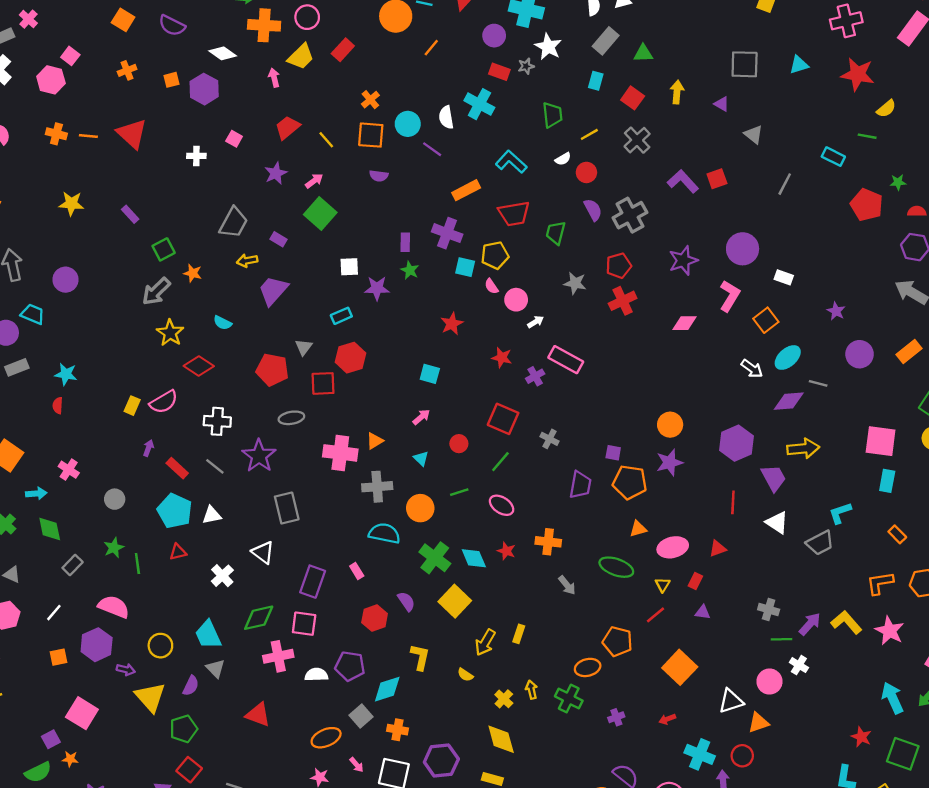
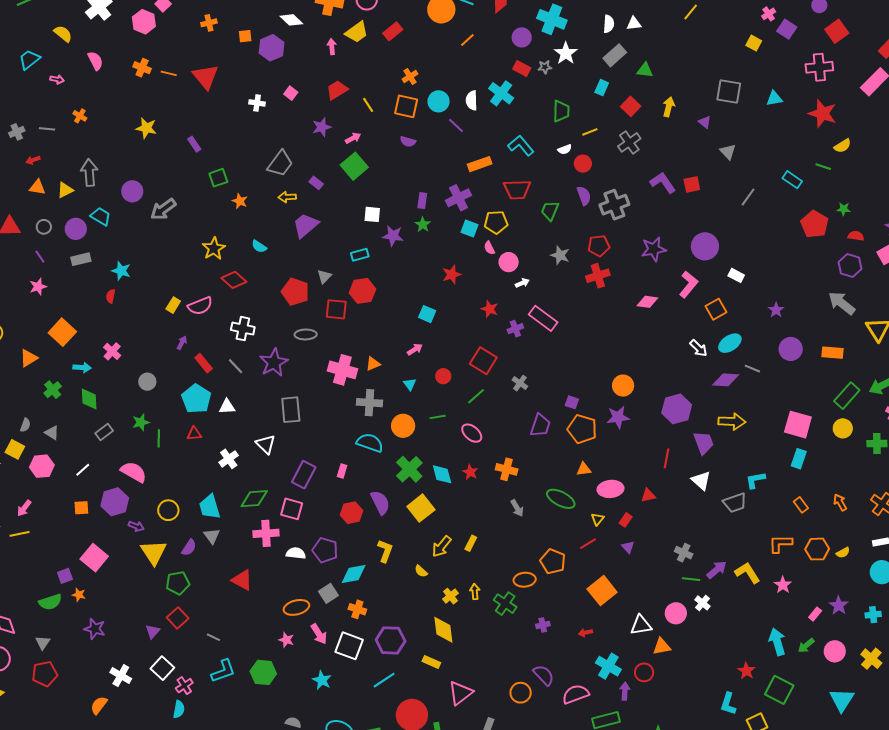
purple cross: (447, 233) -> (458, 198), turned 35
gray arrow: (156, 291) -> (163, 209), moved
orange rectangle: (909, 351) -> (833, 353), turned 35
pink rectangle: (357, 571) -> (342, 471), turned 40
purple semicircle: (406, 601) -> (380, 502), size x1.4
purple triangle: (703, 612) -> (628, 547), turned 32
pink star: (890, 631) -> (783, 585), size x0.7
pink arrow: (357, 765) -> (319, 634), size x1.5

